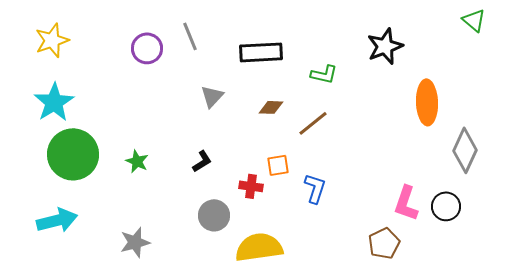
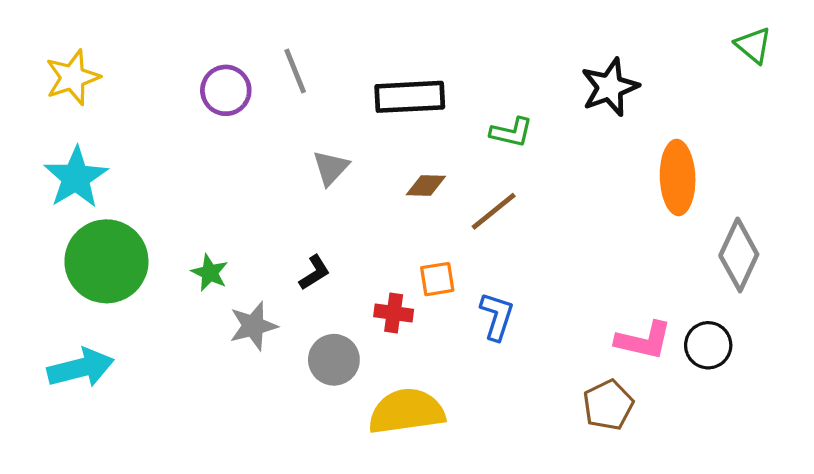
pink L-shape: (406, 203) -> (644, 340), turned -96
gray star: (135, 242) -> (253, 326), moved

